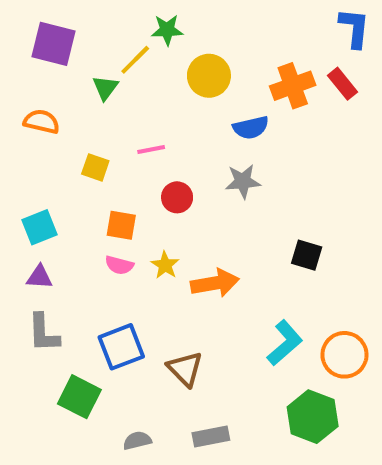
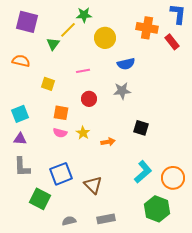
orange cross: (293, 86) -> (147, 28), moved, turned 30
pink line: (151, 149) -> (83, 71), moved
black square: (307, 255) -> (141, 128), moved
orange arrow: (215, 283) -> (108, 142), size x0.6

